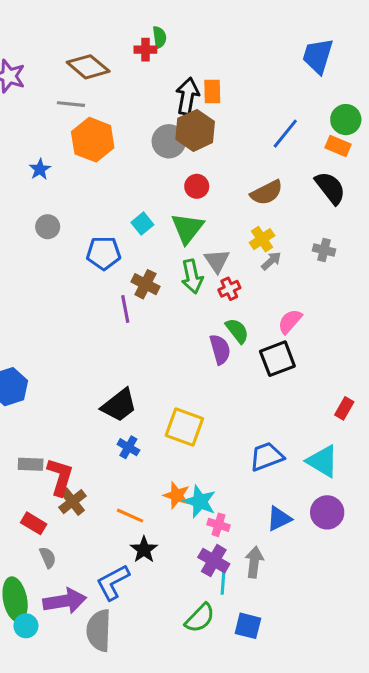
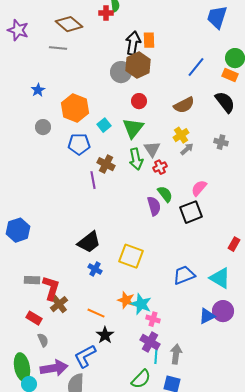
orange hexagon: (93, 140) -> (75, 108), moved
blue triangle: (279, 519) -> (207, 316), moved
gray arrow: (254, 562) -> (176, 354), moved

